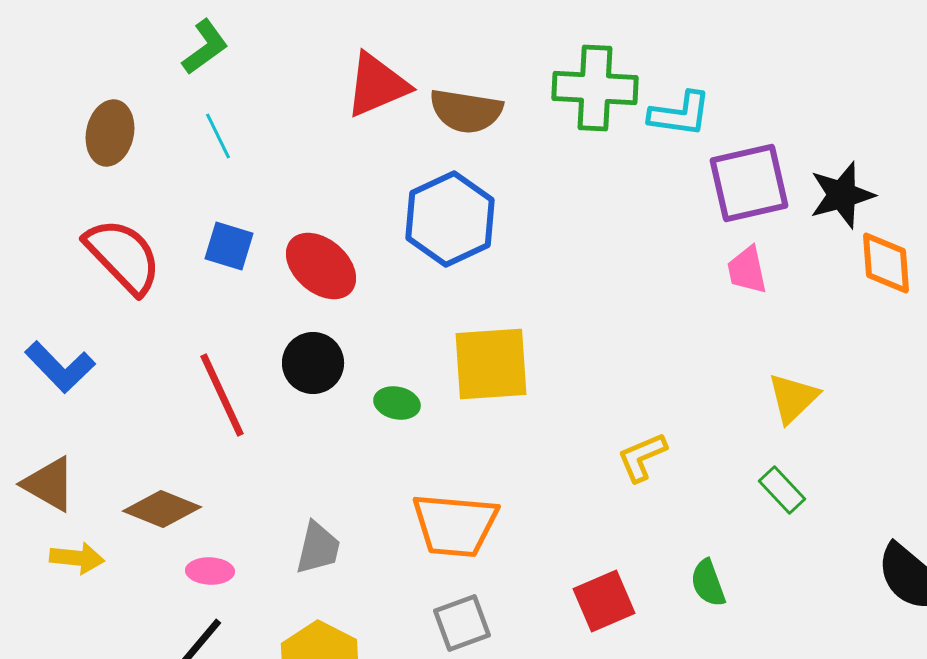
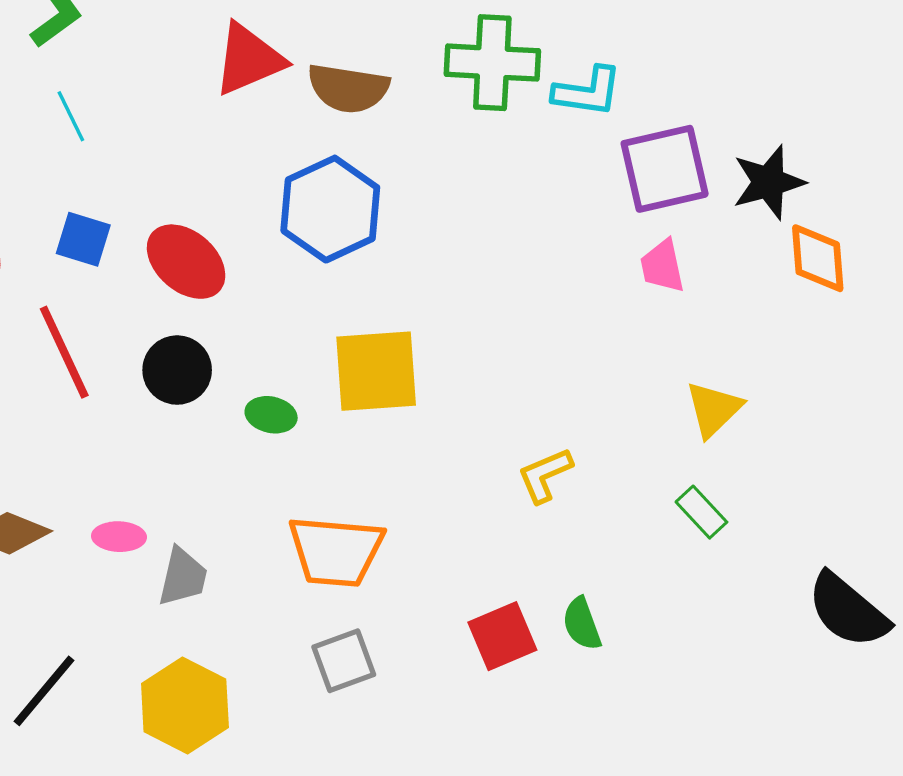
red line: (222, 395) -> (64, 352), moved
pink ellipse: (210, 571) -> (119, 537), moved
green semicircle: (708, 583) -> (582, 624), moved

